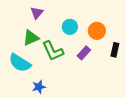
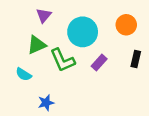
cyan circle: (70, 27) -> (83, 32), size x1.6
orange circle: (97, 31) -> (126, 25), moved
cyan semicircle: (20, 63) -> (24, 74), size x0.6

